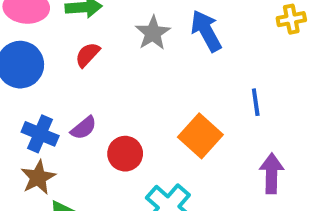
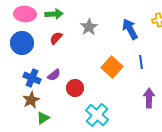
blue arrow: (206, 31) -> (130, 29), moved
orange square: (200, 136) -> (112, 67), moved

